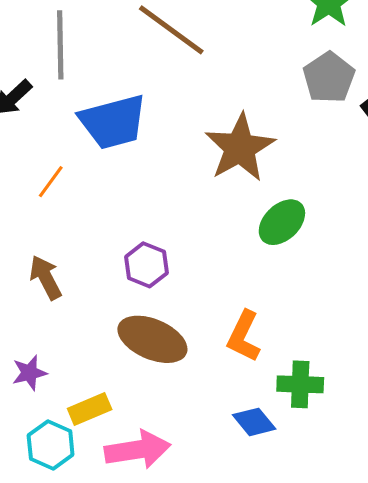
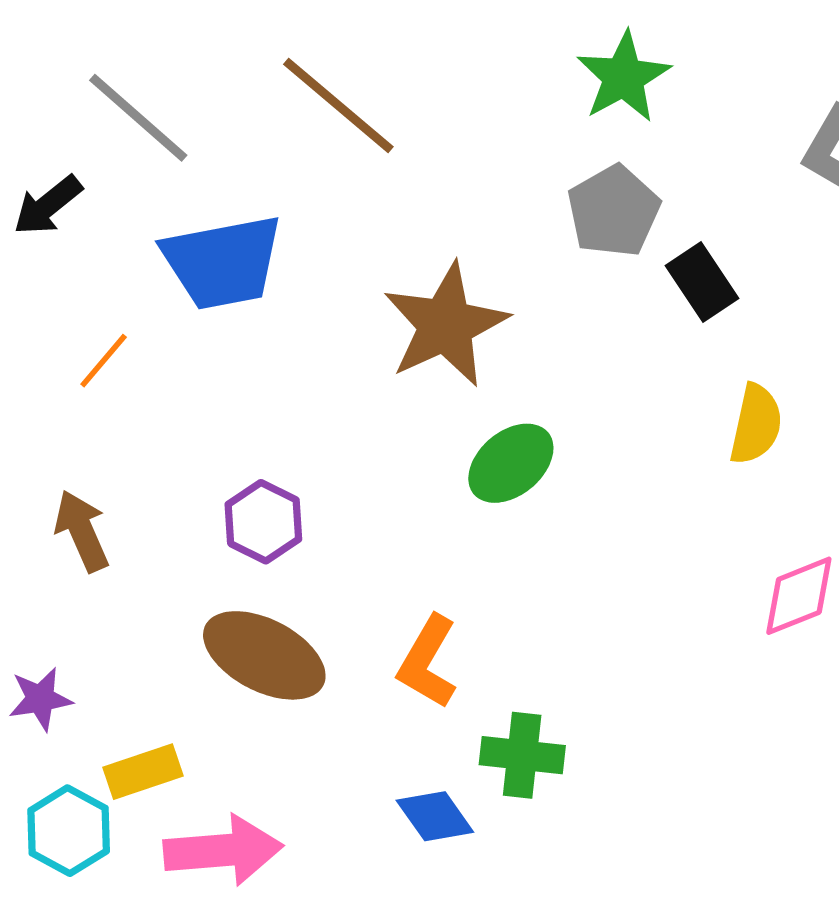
gray line: (60, 45) -> (138, 118), turned -52

